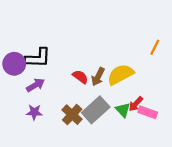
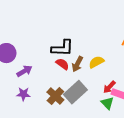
black L-shape: (38, 58) -> (62, 48), moved
yellow semicircle: (120, 74) -> (96, 62), size x0.7
green triangle: (123, 110) -> (107, 103), moved

